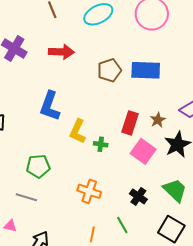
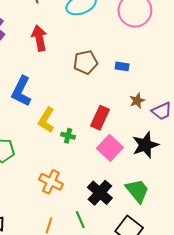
red arrow: (61, 52) -> (39, 38), turned -110
blue rectangle: (146, 70) -> (122, 66), size x0.5
brown star: (158, 120) -> (137, 101), moved
black cross: (138, 196) -> (100, 193), size x1.4

